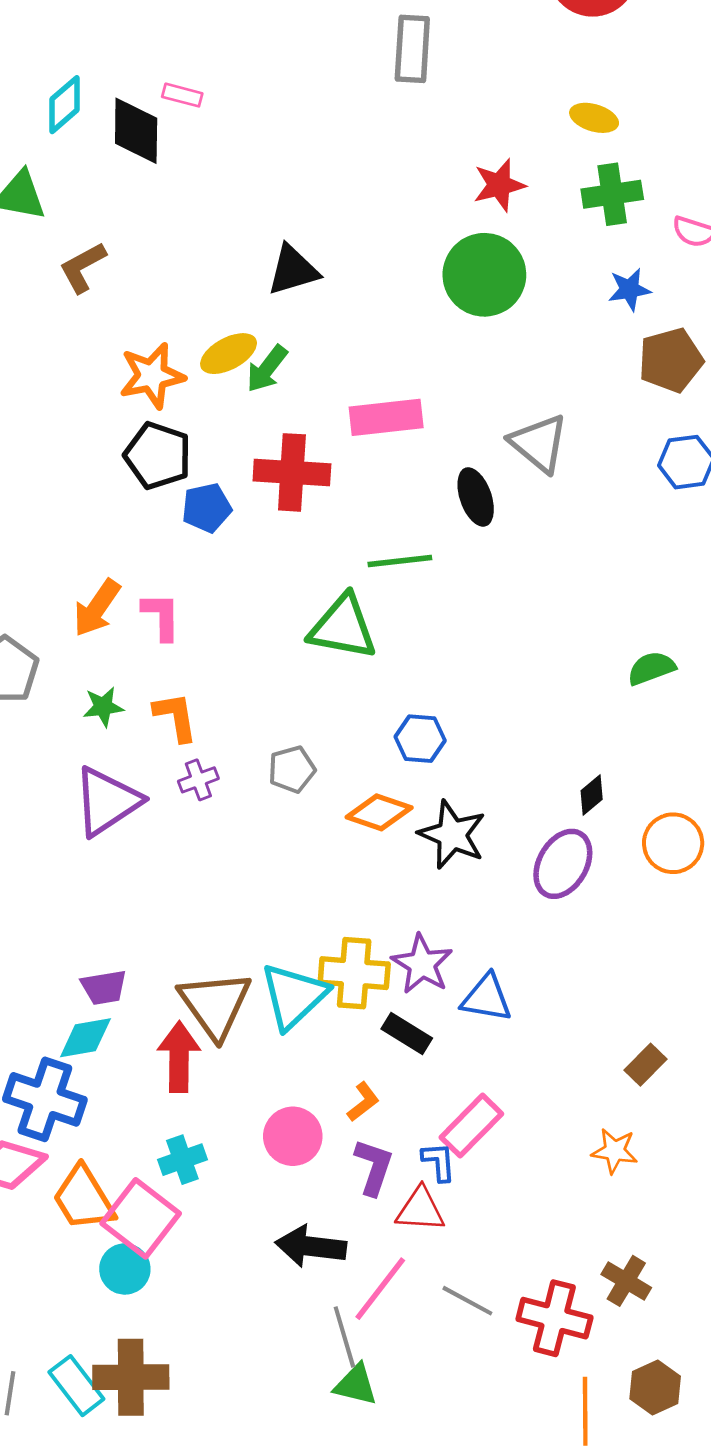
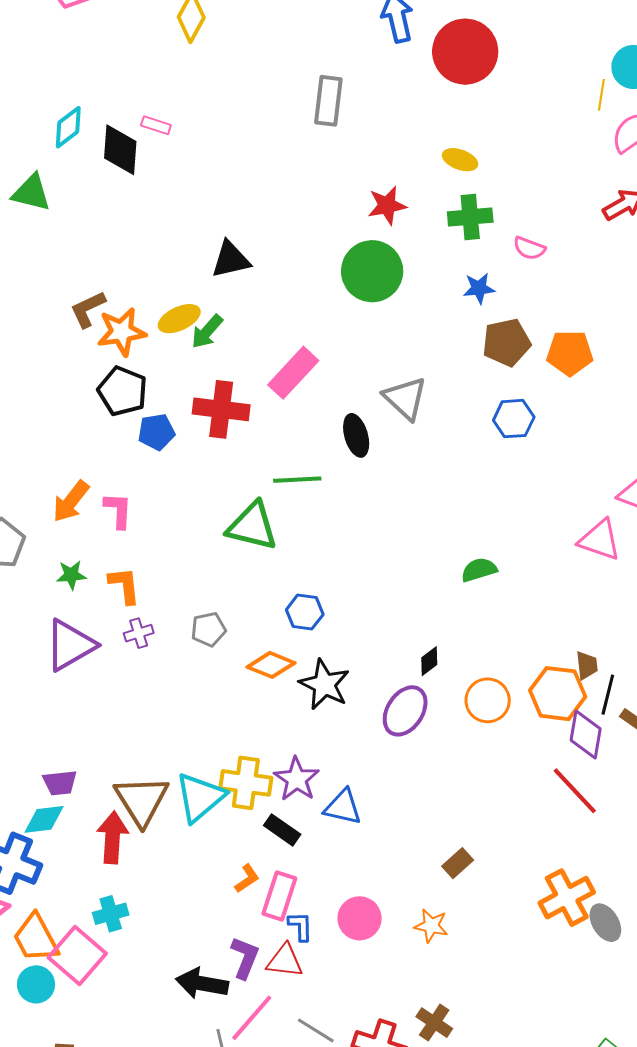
brown L-shape: (83, 267) -> (88, 309), moved
pink rectangle: (386, 417) -> (293, 373), turned -44
pink rectangle: (471, 1126) -> (279, 896), moved, turned -30
pink circle: (293, 1136) -> (360, 918), moved
purple L-shape: (374, 1167) -> (245, 958), moved
cyan circle: (125, 1269) -> (36, 984), moved

